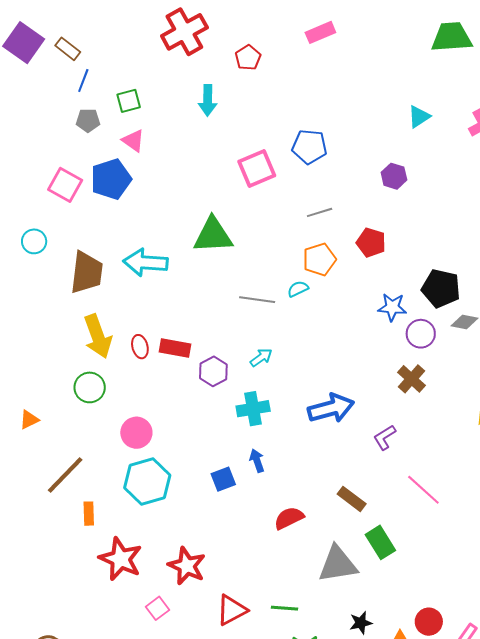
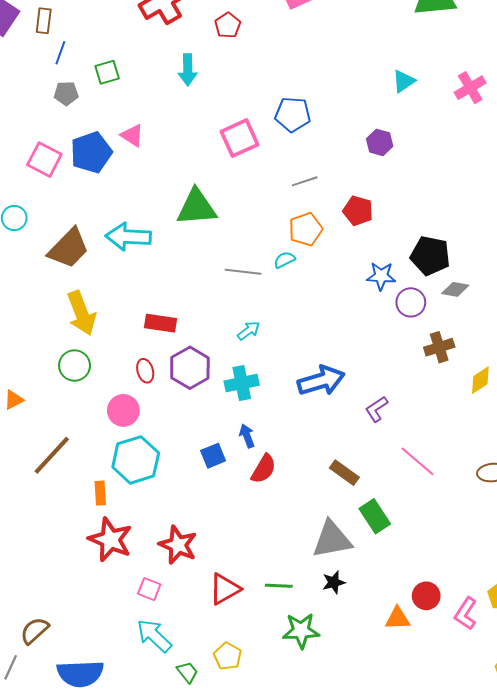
brown rectangle: (68, 49) -> (44, 21), turned 60
pink triangle: (133, 141) -> (132, 135), moved
brown trapezoid: (87, 273) -> (69, 248), turned 39
red ellipse: (140, 347) -> (145, 371), moved
purple hexagon: (213, 371) -> (190, 368), moved, size x1.4
brown cross: (412, 379) -> (439, 347), moved, turned 32
orange rectangle: (89, 514) -> (100, 493), moved
red semicircle: (289, 518) -> (264, 469), moved, turned 148
pink square: (157, 608) -> (149, 589), turned -30
black star: (361, 623) -> (334, 582), moved

